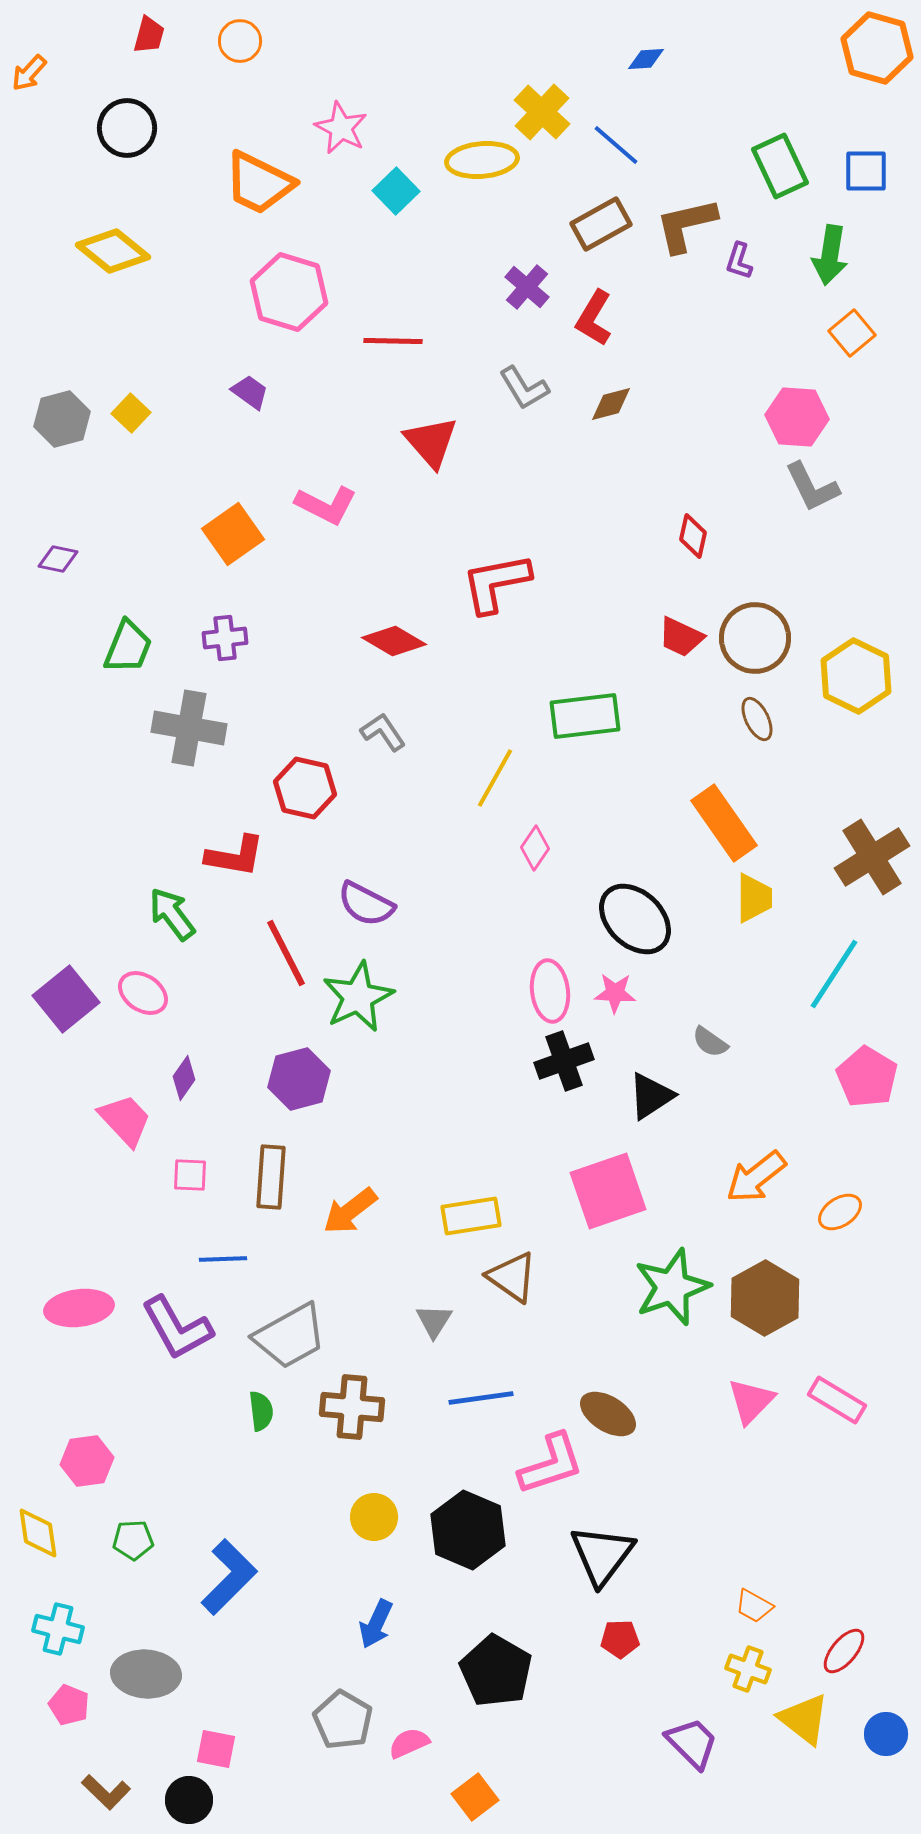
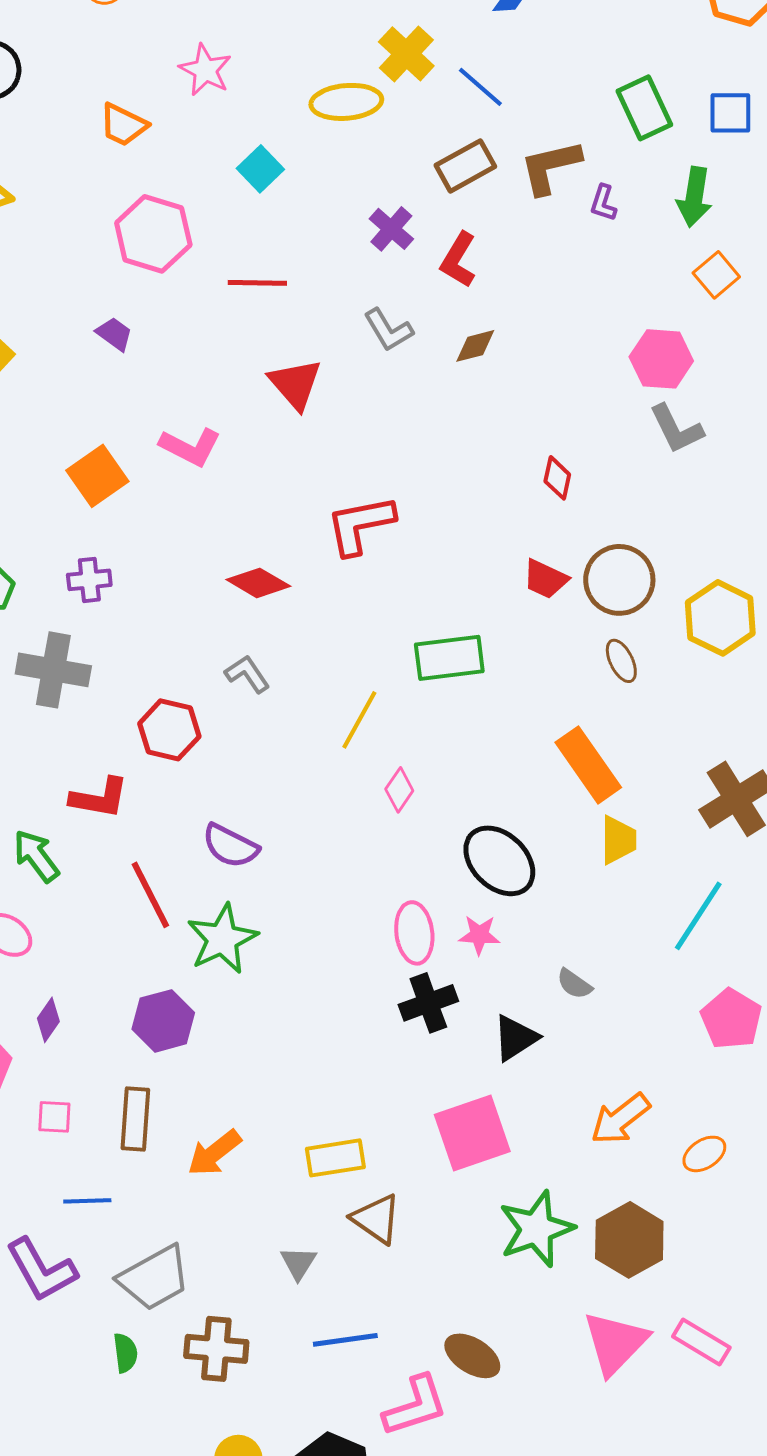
orange trapezoid: (259, 183) -> (123, 125), size x0.7
cyan square: (396, 191) -> (260, 169), moved
pink triangle: (751, 1401) -> (615, 1343), size x1.4

